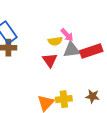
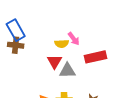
gray triangle: (72, 50) -> (67, 71), moved

